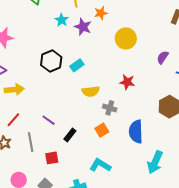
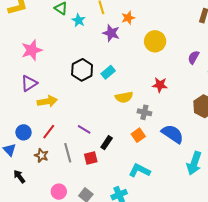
cyan star: (62, 20) -> (79, 20), moved
blue semicircle: (136, 132) -> (173, 134), turned 130
red square: (52, 158) -> (91, 158), moved

